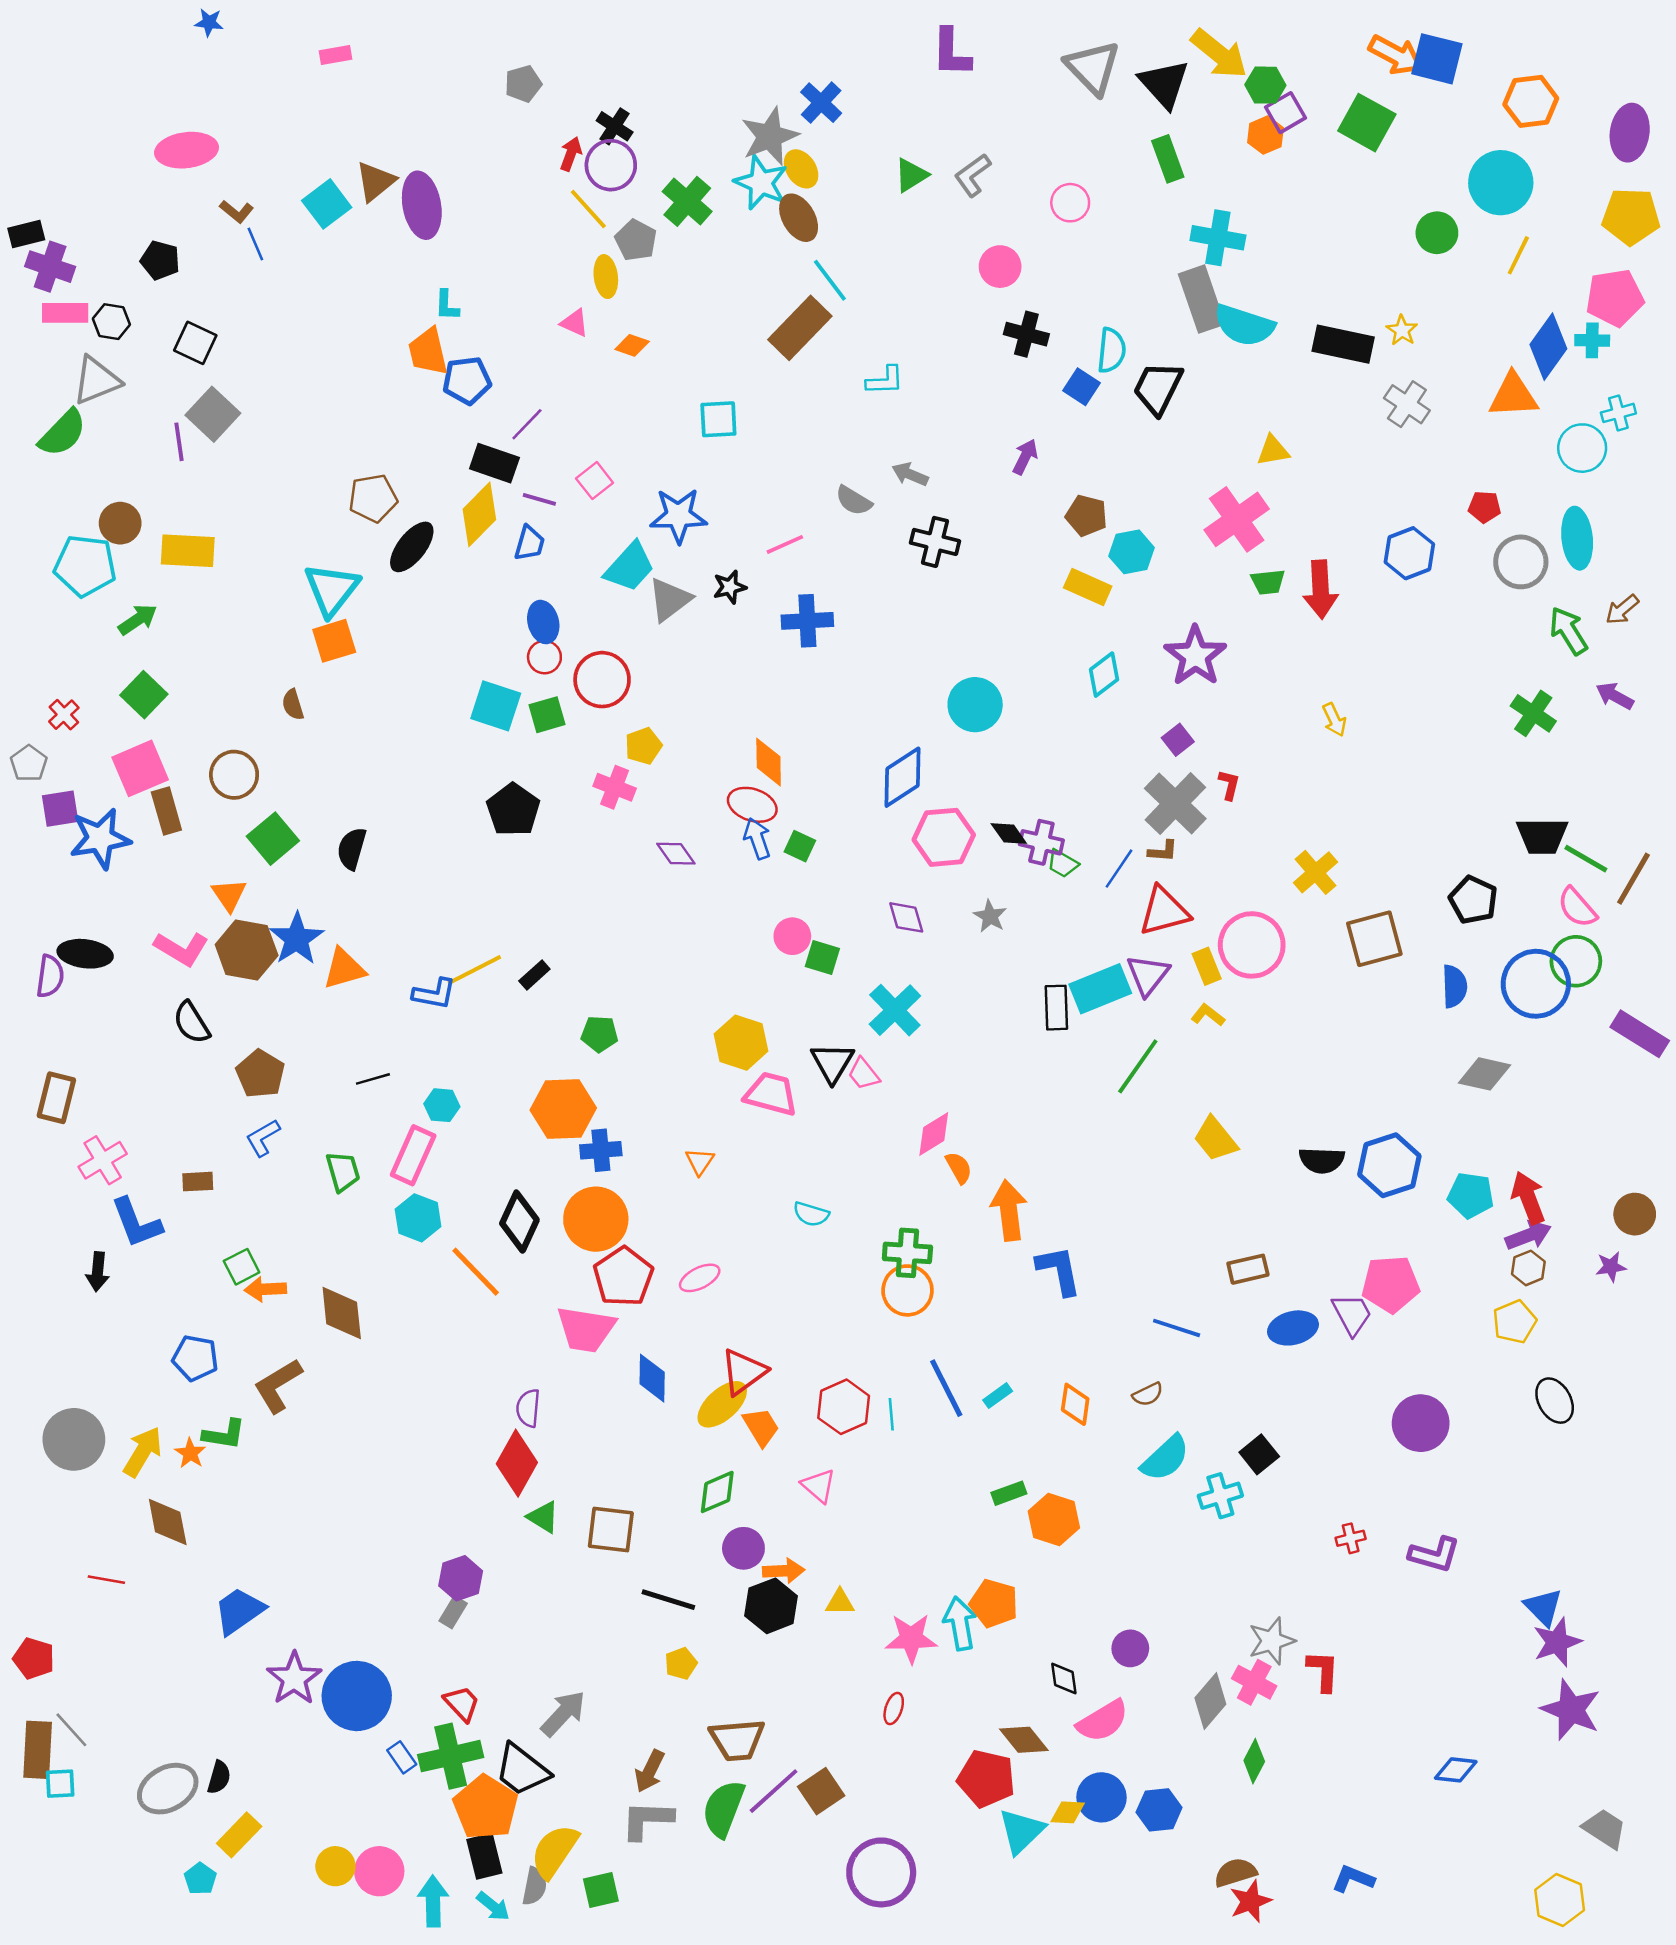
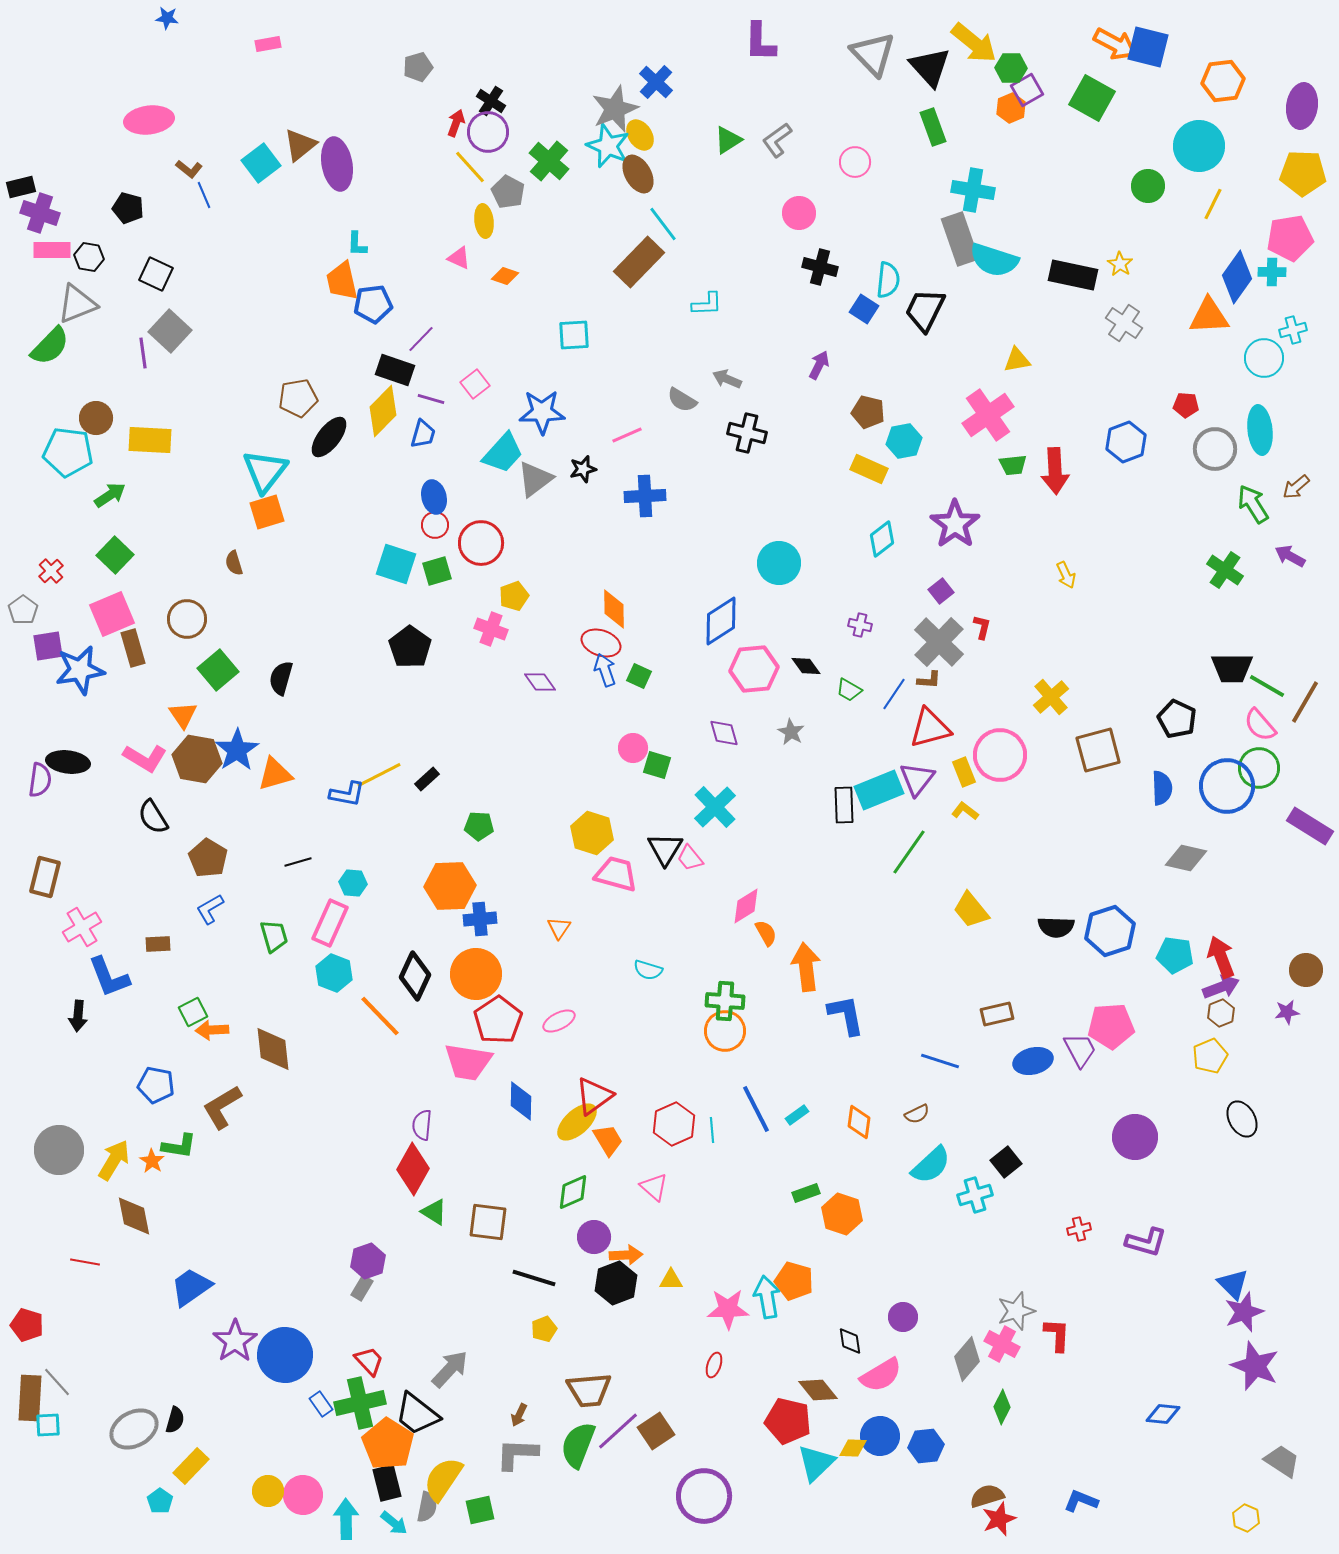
purple cross: (1041, 842) -> (860, 625), moved, size x0.7
brown arrow: (650, 1771) -> (519, 1415), size x0.7
yellow hexagon: (1560, 1900) -> (1246, 1518), size x0.7

